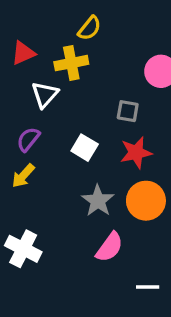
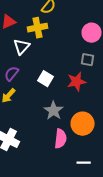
gray square: (128, 111) -> (88, 60), moved
orange circle: (146, 201) -> (82, 124), moved
pink semicircle: (109, 247) -> (60, 139), turned -30

